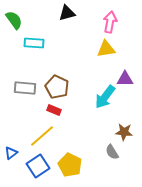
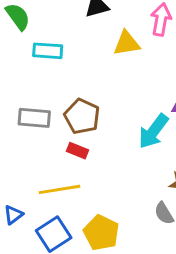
yellow triangle: (106, 49) -> (127, 43), moved
yellow line: (42, 136) -> (60, 189), turned 32

